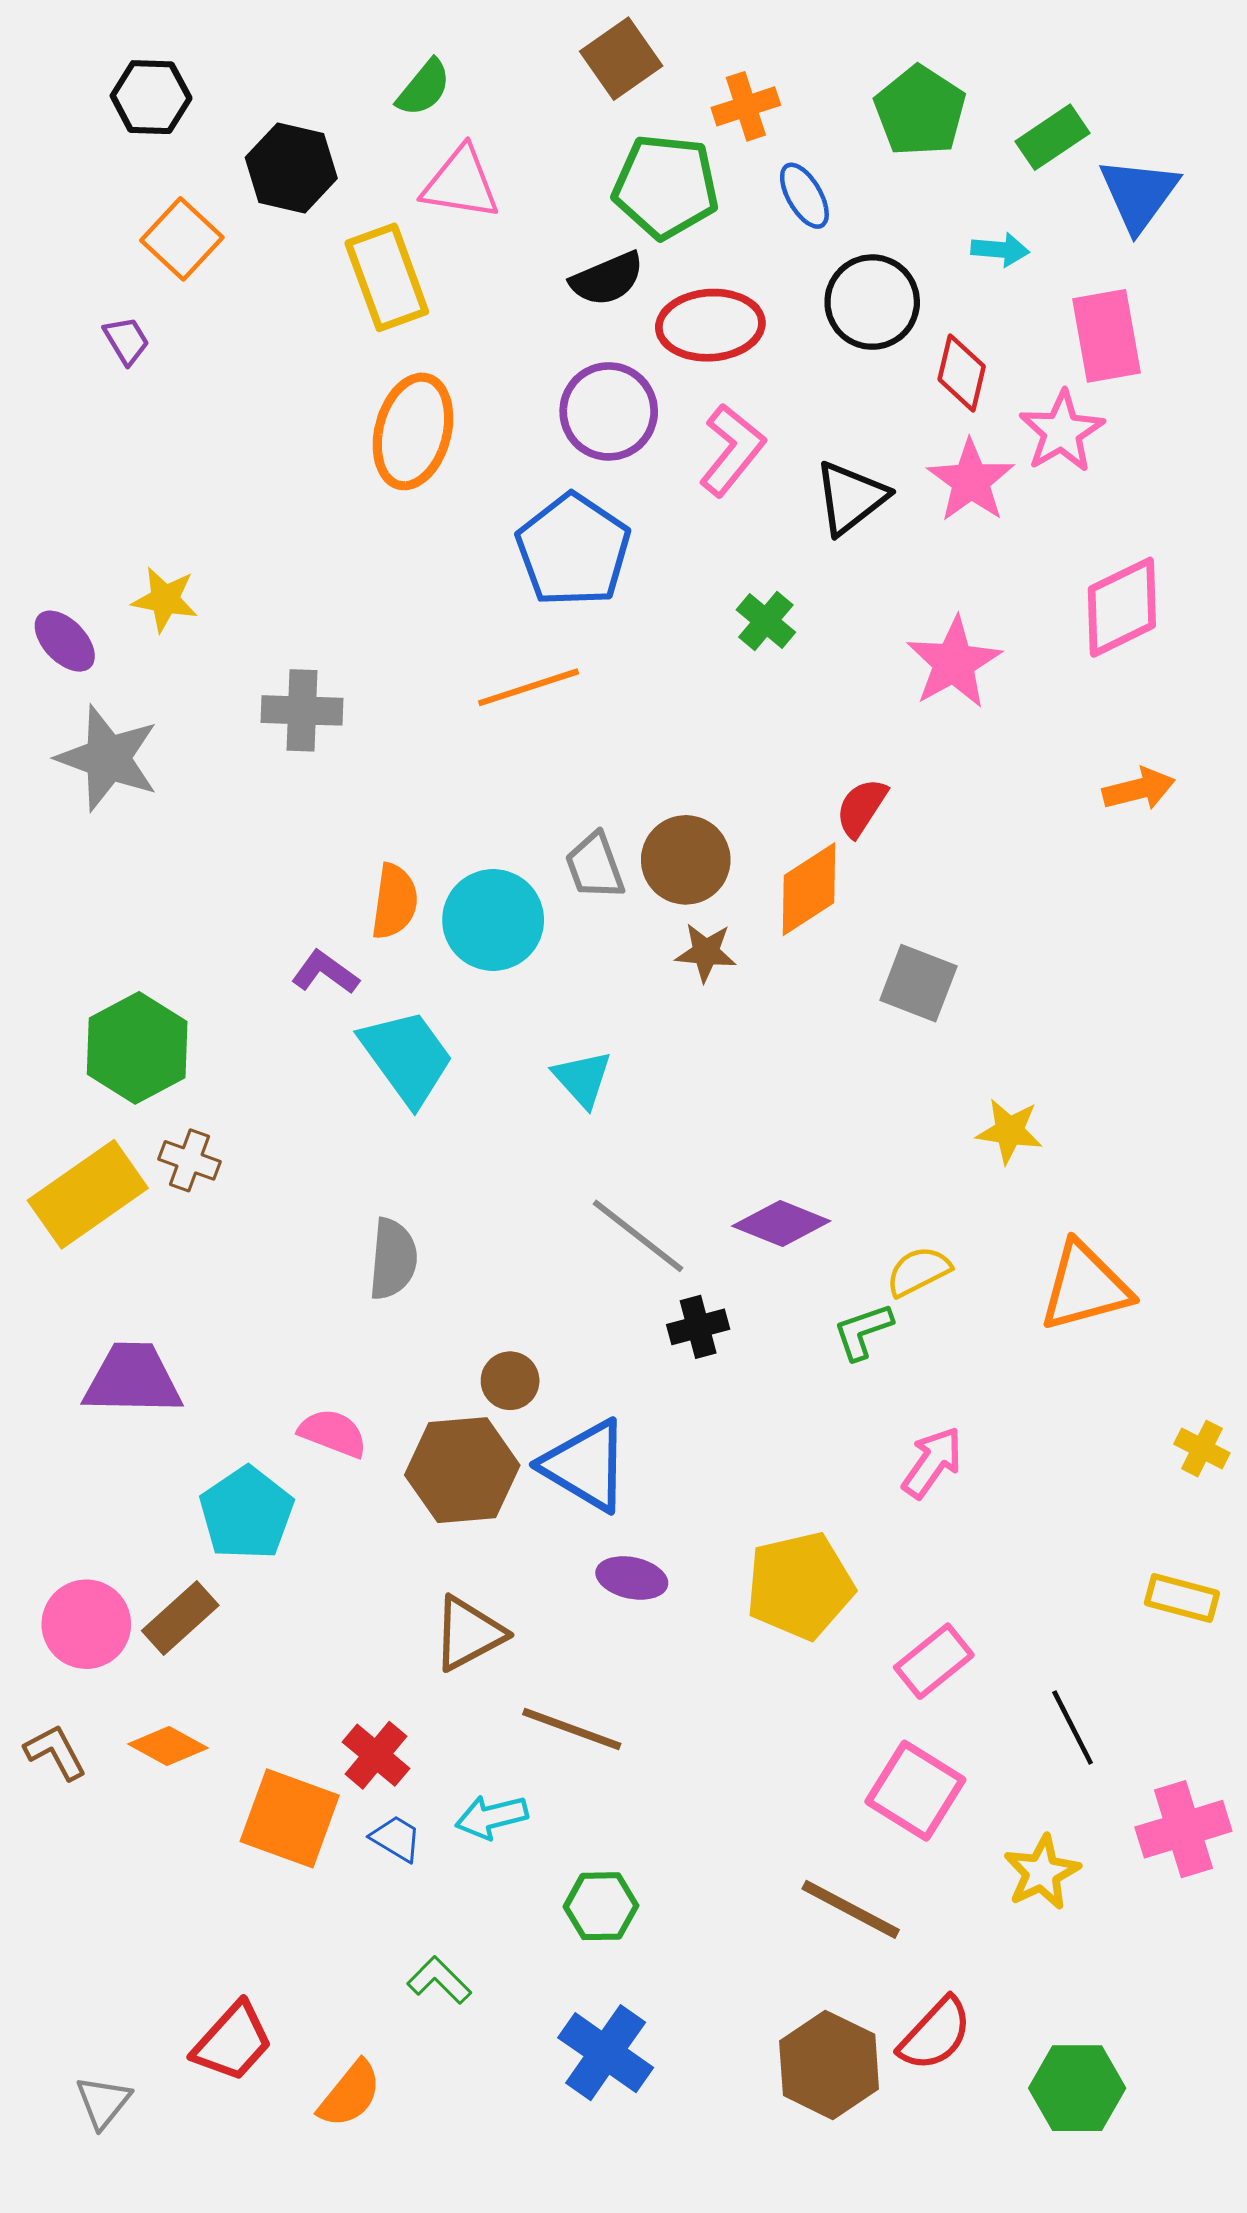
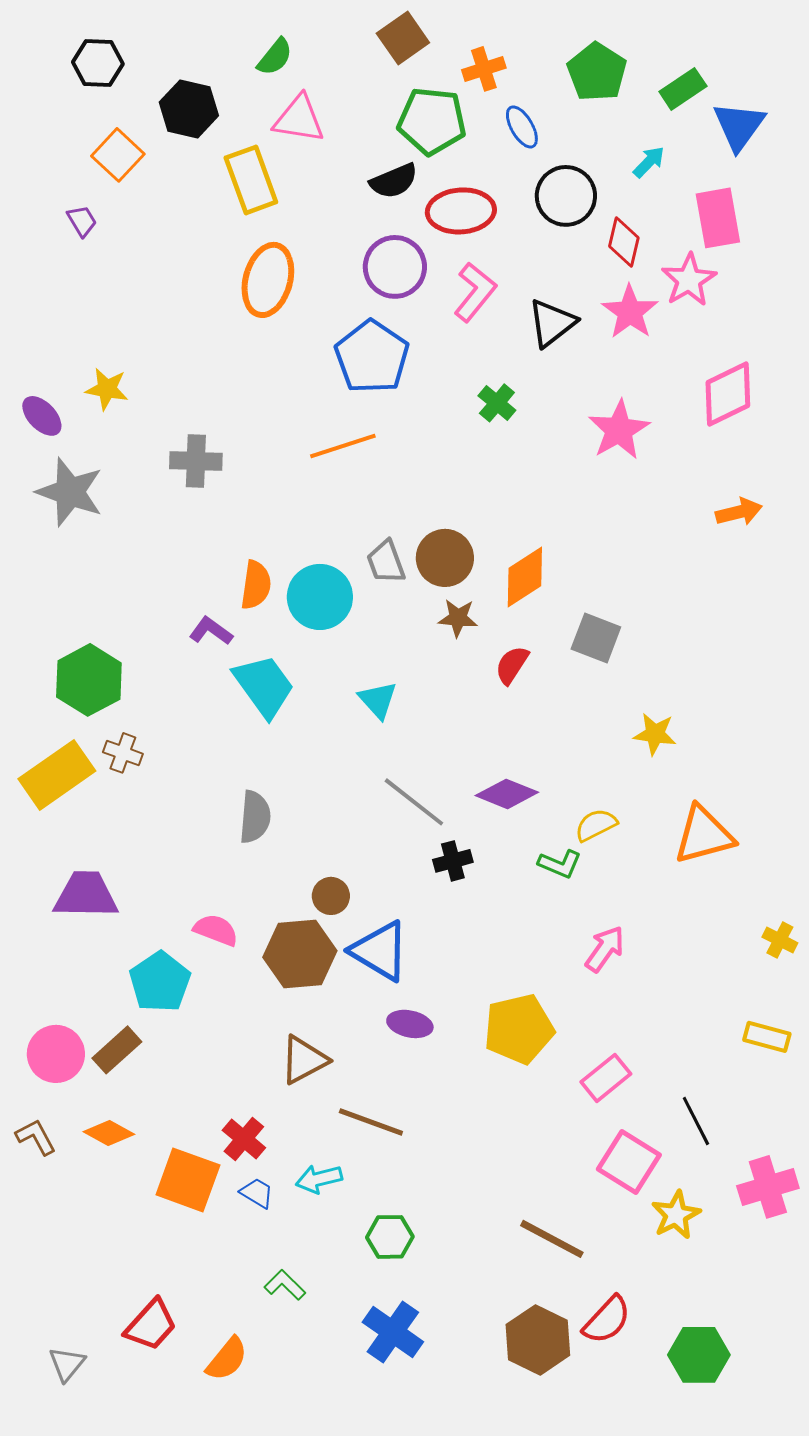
cyan arrow: (1000, 250) -> (649, 162), turned -51
red semicircle: (861, 807) -> (512, 665), moved
green L-shape: (863, 1331) -> (560, 864), turned -138
pink square: (915, 1791) -> (629, 1162), moved

